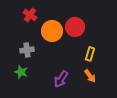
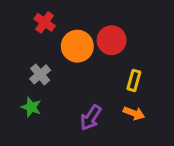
gray cross: (27, 50) -> (40, 74), turned -32
orange arrow: (90, 76) -> (134, 113), turned -32

